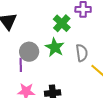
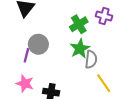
green star: (55, 47) -> (80, 49), moved

